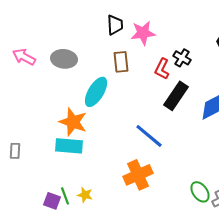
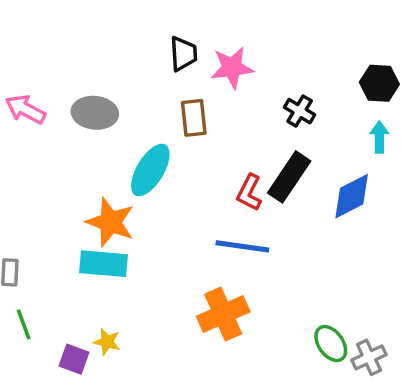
red L-shape: (162, 69) -> (249, 193), moved
blue line: (149, 136) -> (242, 246), turned -32
yellow star: (85, 195) -> (107, 342), moved
green line: (65, 196) -> (24, 324), moved

